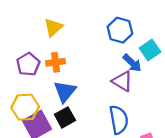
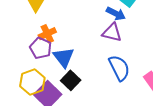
purple pentagon: (28, 64) -> (41, 48), moved

